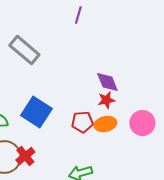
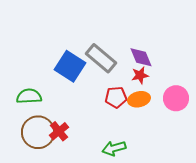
gray rectangle: (24, 50) -> (101, 58), moved
blue square: (36, 112) -> (70, 66), moved

